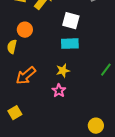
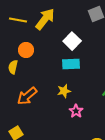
white square: (71, 21) -> (72, 41), turned 30
pink star: (59, 91) -> (76, 111), moved

